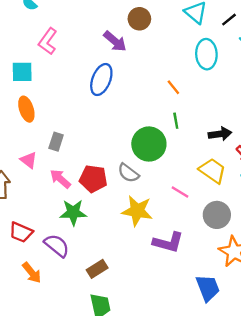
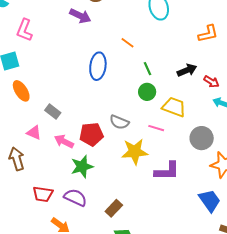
blue ellipse: (101, 80) -> (98, 66), moved
orange line: (173, 87) -> (127, 43), moved
gray rectangle: (56, 142) -> (53, 112), turned -56
green circle: (149, 144) -> (147, 92), moved, size x0.6
yellow trapezoid: (212, 171) -> (174, 107), moved
pink line: (180, 192) -> (156, 128), moved

